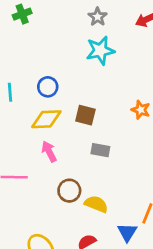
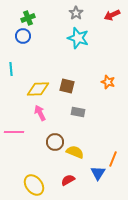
green cross: (22, 14) -> (28, 18), moved
cyan star: (100, 50) -> (78, 38), turned 30
blue circle: (48, 87) -> (23, 36), moved

